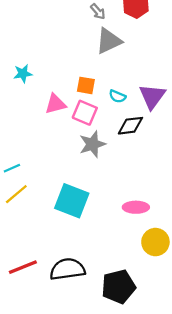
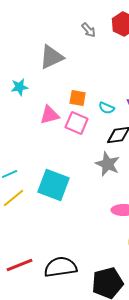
gray triangle: (109, 41) -> (52, 57), moved
gray star: (92, 144) -> (108, 164), moved, turned -30
cyan square: (72, 201) -> (54, 185), moved

